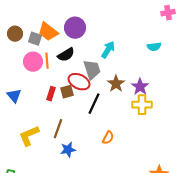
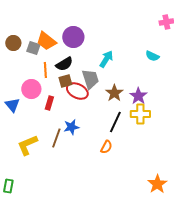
cyan semicircle: (154, 47) -> (152, 56), turned 32
pink circle: (33, 62) -> (31, 89), moved
brown square: (67, 92) -> (65, 81), moved
black line: (94, 104) -> (115, 122), moved
blue star: (68, 150) -> (71, 127), moved

